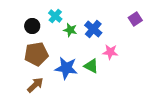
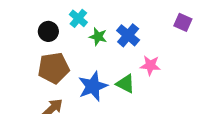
purple square: (135, 19) -> (183, 22), turned -32
blue star: (66, 68) -> (93, 86), turned -30

